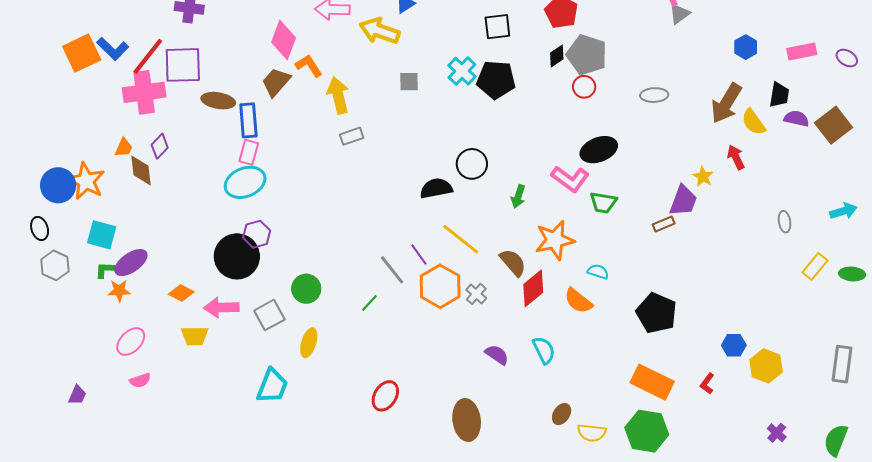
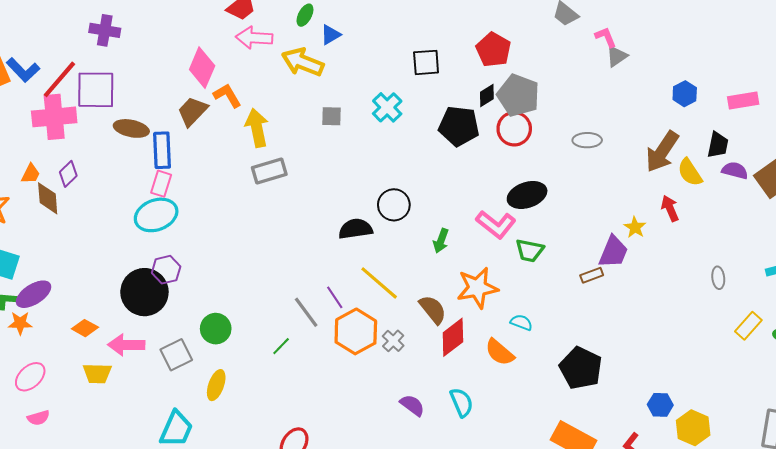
black pentagon: (496, 80) -> (459, 126), moved
red circle: (584, 87) -> (514, 129), size x1.4
gray rectangle: (352, 136) -> (269, 171), size x1.4

